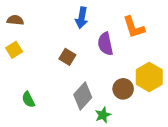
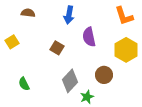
brown semicircle: (15, 20) -> (28, 13), moved
orange L-shape: (134, 27) -> (124, 16), moved
yellow hexagon: (149, 77) -> (126, 50), moved

